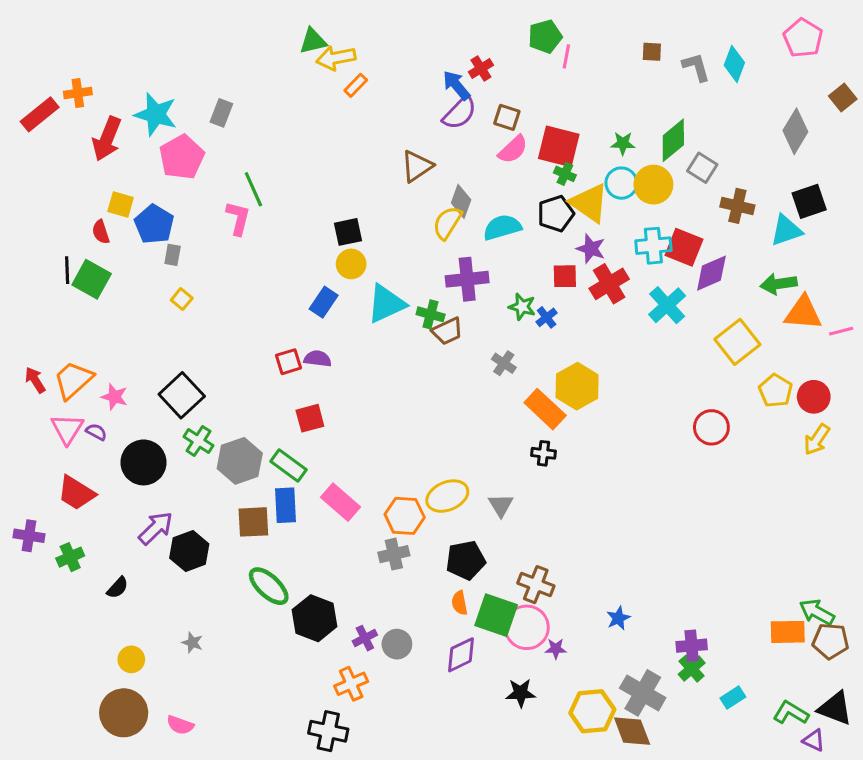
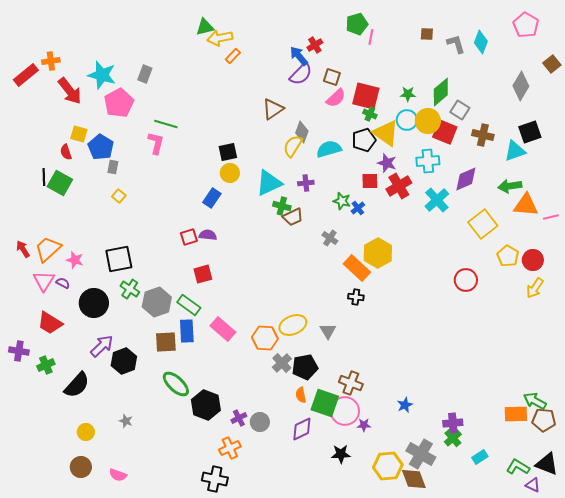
red arrow: (107, 139) -> (70, 91), turned -60
green line: (253, 189) -> (166, 124), turned -50
red square: (684, 247) -> (445, 132), moved
purple cross: (467, 279) -> (306, 183), size x0.6
cyan triangle: (386, 304) -> (269, 183), moved
black square: (182, 395) -> (119, 259), turned 32
gray cross: (394, 554) -> (282, 363), moved, turned -30
black semicircle: (118, 588) -> (77, 385), size x1.8
brown circle: (124, 713) -> (81, 467), size x0.7

